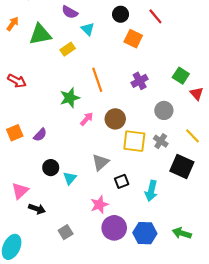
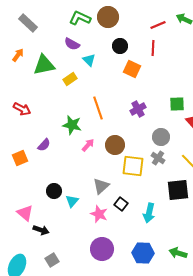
red line: (155, 16) -> (153, 48), turned 42
green square: (181, 76) -> (177, 104), turned -35
green star: (70, 98) -> (72, 125), turned 30
purple semicircle: (40, 135) -> (44, 145), moved
gray cross: (161, 141) -> (158, 158), moved
black square: (182, 167) -> (178, 190), turned -30
black square: (122, 181) -> (121, 204), turned -32
pink triangle: (20, 191) -> (25, 213), turned -36
pink star: (99, 205) -> (99, 214), moved, turned -30
purple circle: (114, 228) -> (102, 249), moved
gray square: (66, 232) -> (52, 260), moved

